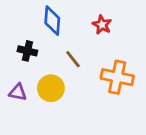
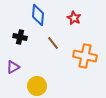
yellow circle: (51, 88) -> (37, 86), moved
purple triangle: (18, 92) -> (13, 67), turned -40

